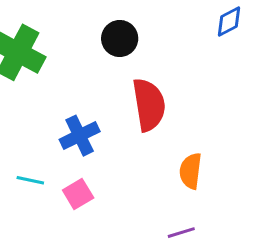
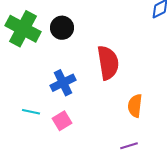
black circle: (120, 38) -> (62, 28), moved

